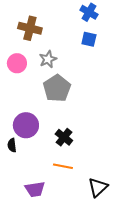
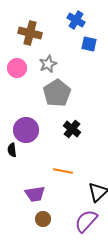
blue cross: (89, 12) -> (76, 20), moved
black cross: (64, 137) -> (72, 129), moved

